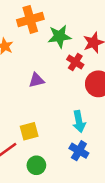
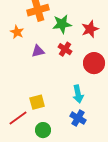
red cross: (75, 62) -> (65, 49), moved
purple triangle: (36, 80) -> (38, 51), moved

